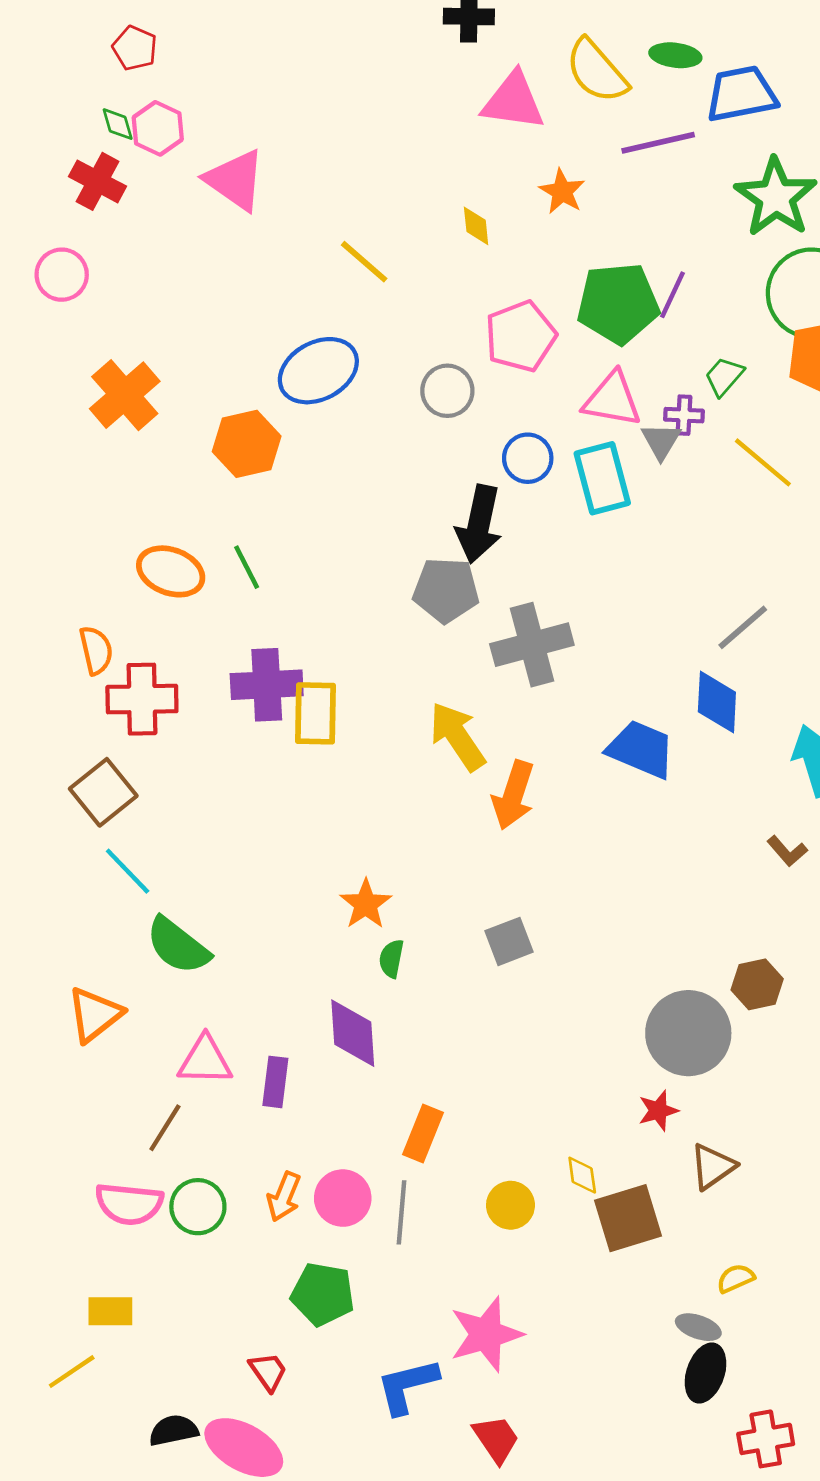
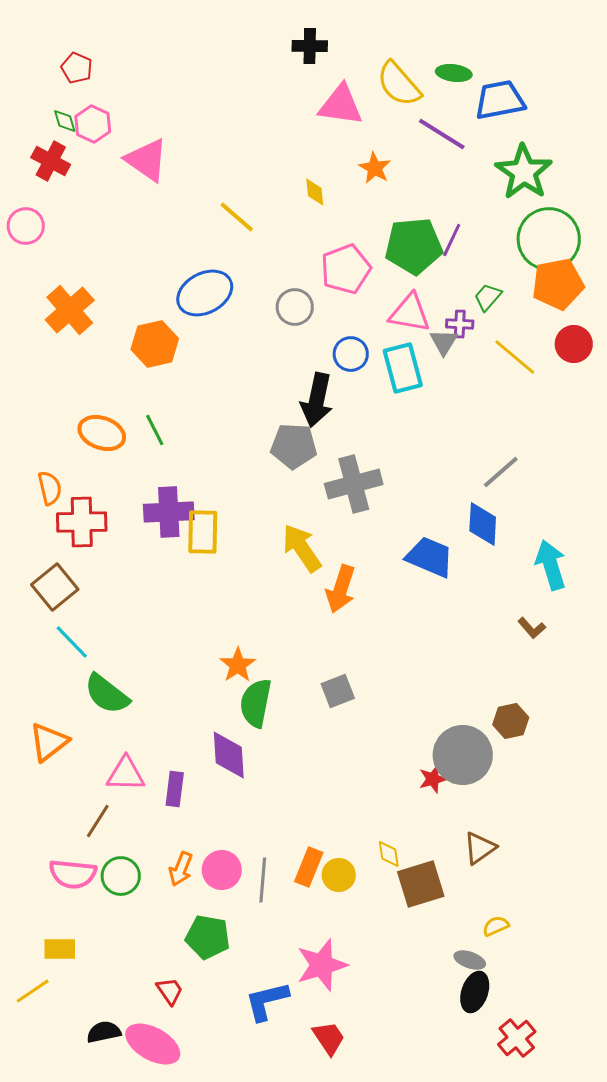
purple line: (658, 143) -> (442, 134), turned 45
green semicircle: (391, 959) -> (256, 703), size x1.8
red star: (658, 1111) -> (433, 779), moved
orange rectangle: (423, 1134) -> (309, 867), moved
red cross: (766, 1439) -> (517, 1038), turned -30

